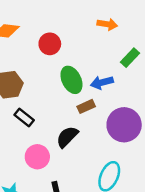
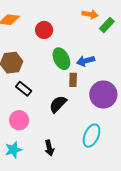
green rectangle: (130, 58) -> (107, 25), moved
brown rectangle: (86, 106) -> (73, 80), turned -64
pink circle: (37, 157) -> (19, 120), moved

